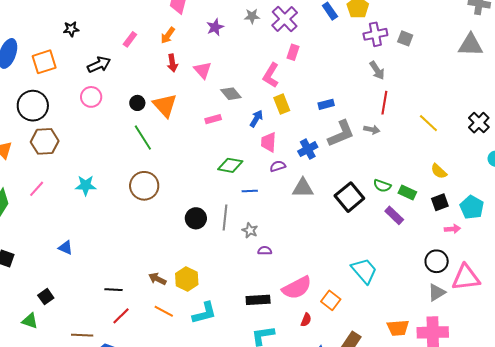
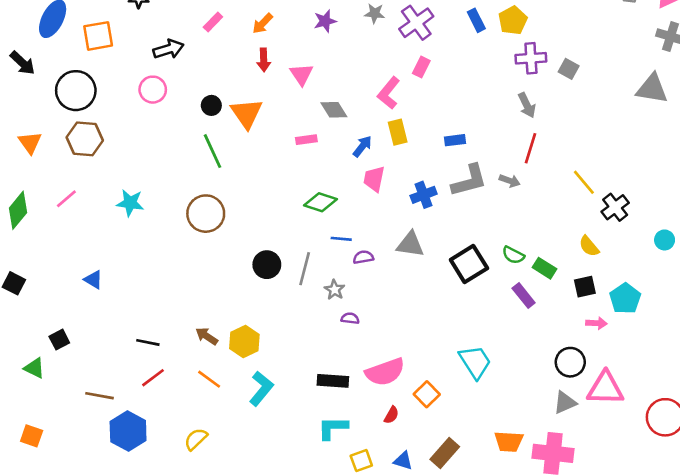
black cross: (479, 123) -> (615, 207), moved
purple semicircle: (278, 166) -> (363, 257), moved
cyan L-shape: (204, 313) -> (261, 388), turned -44

